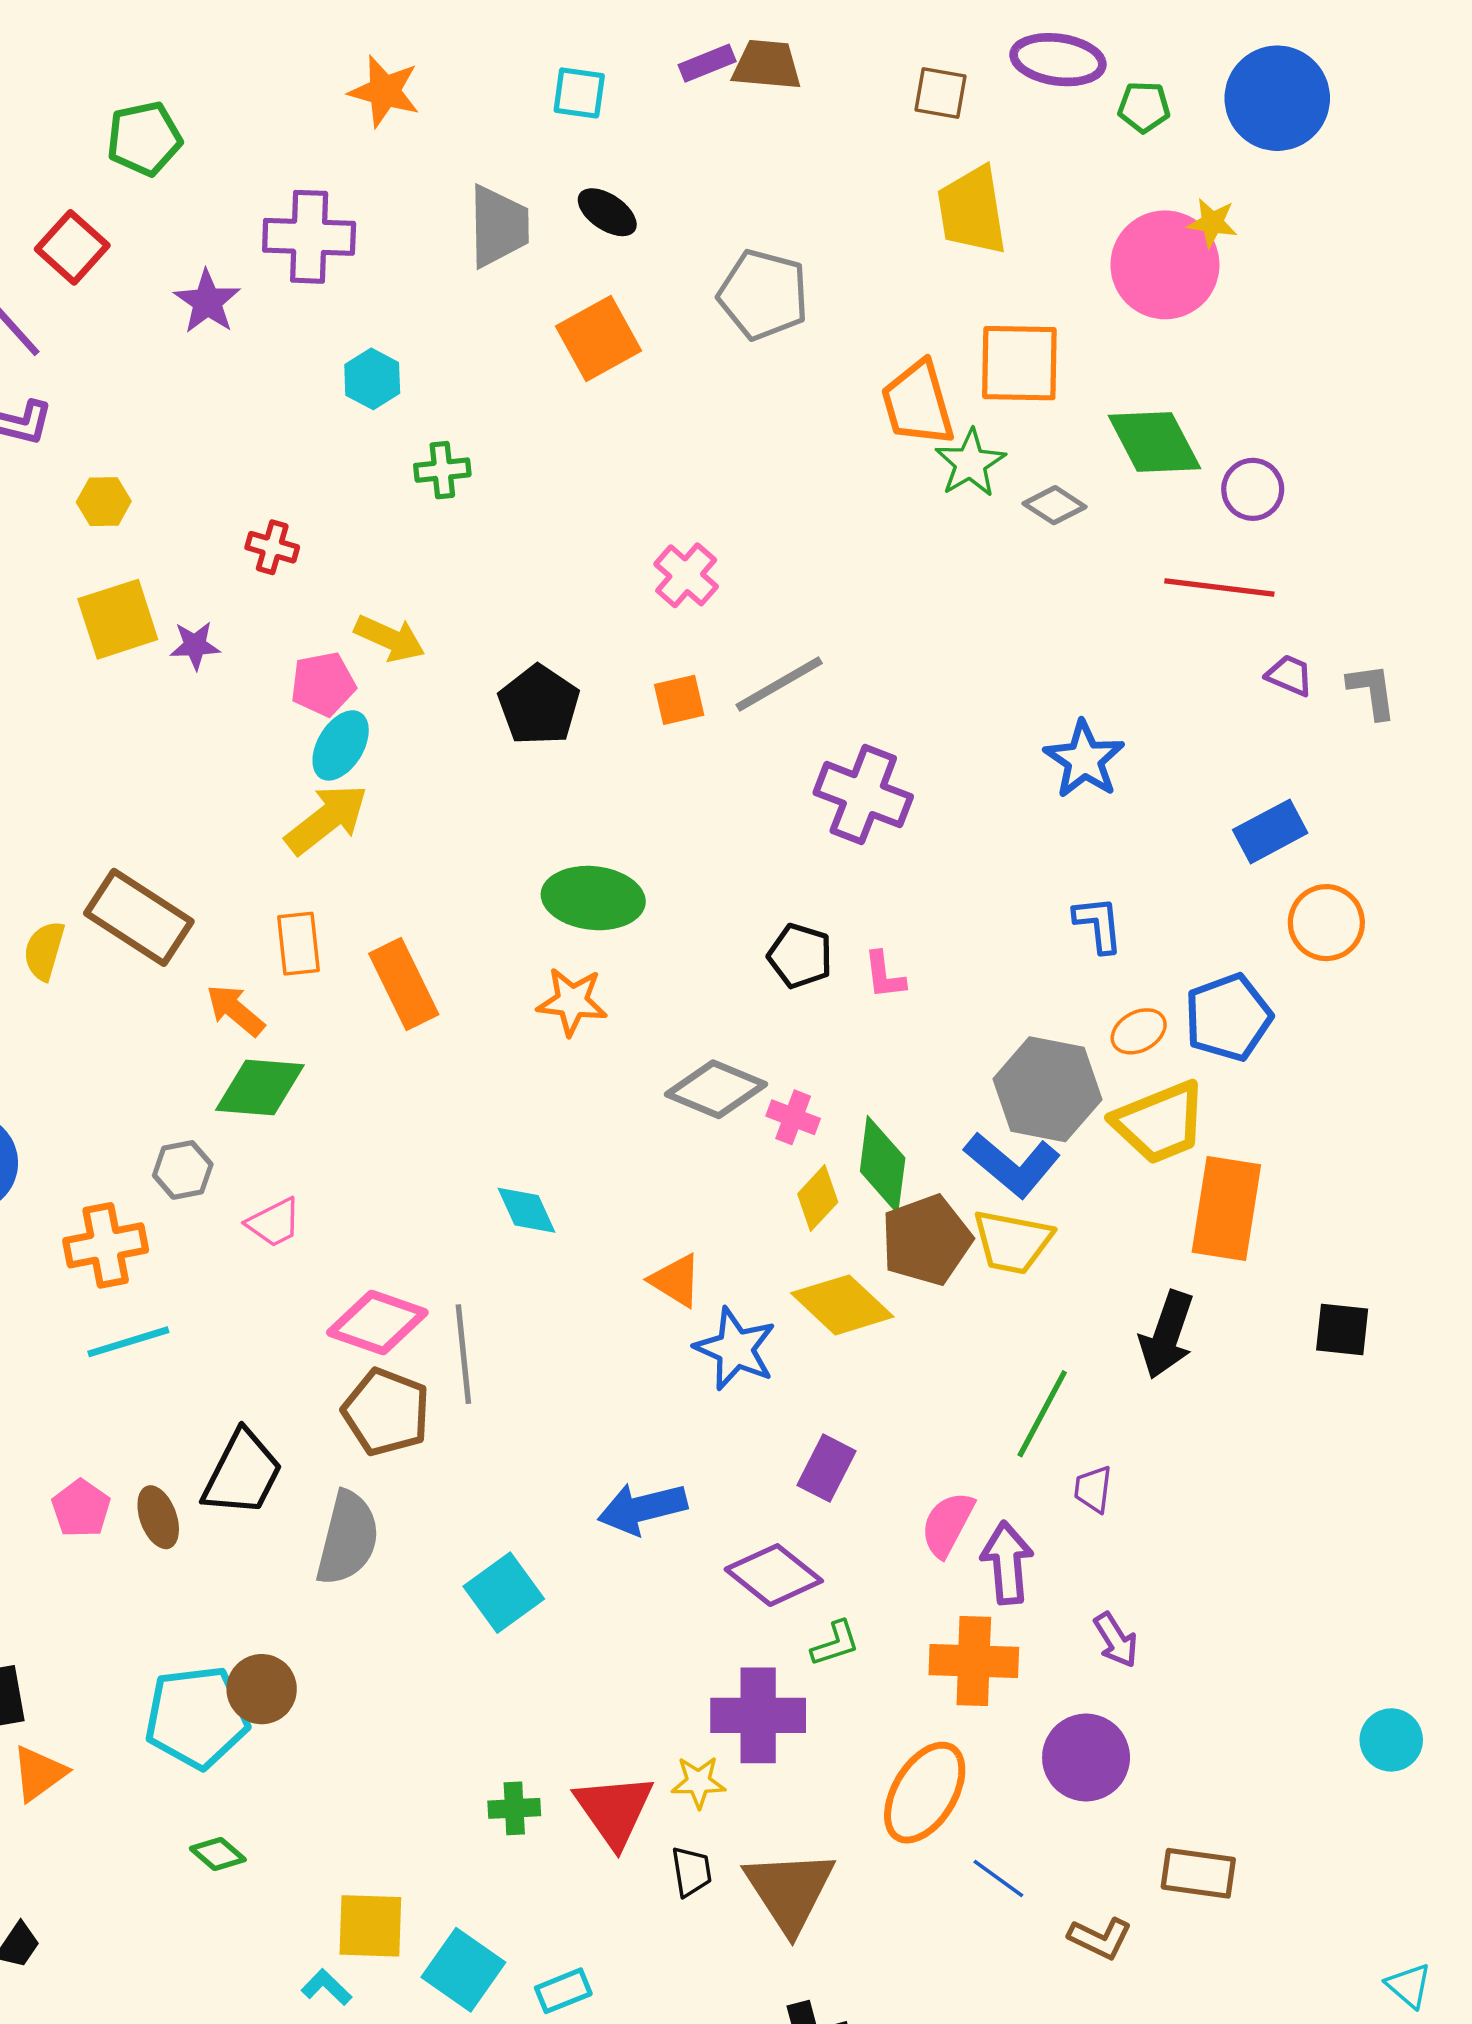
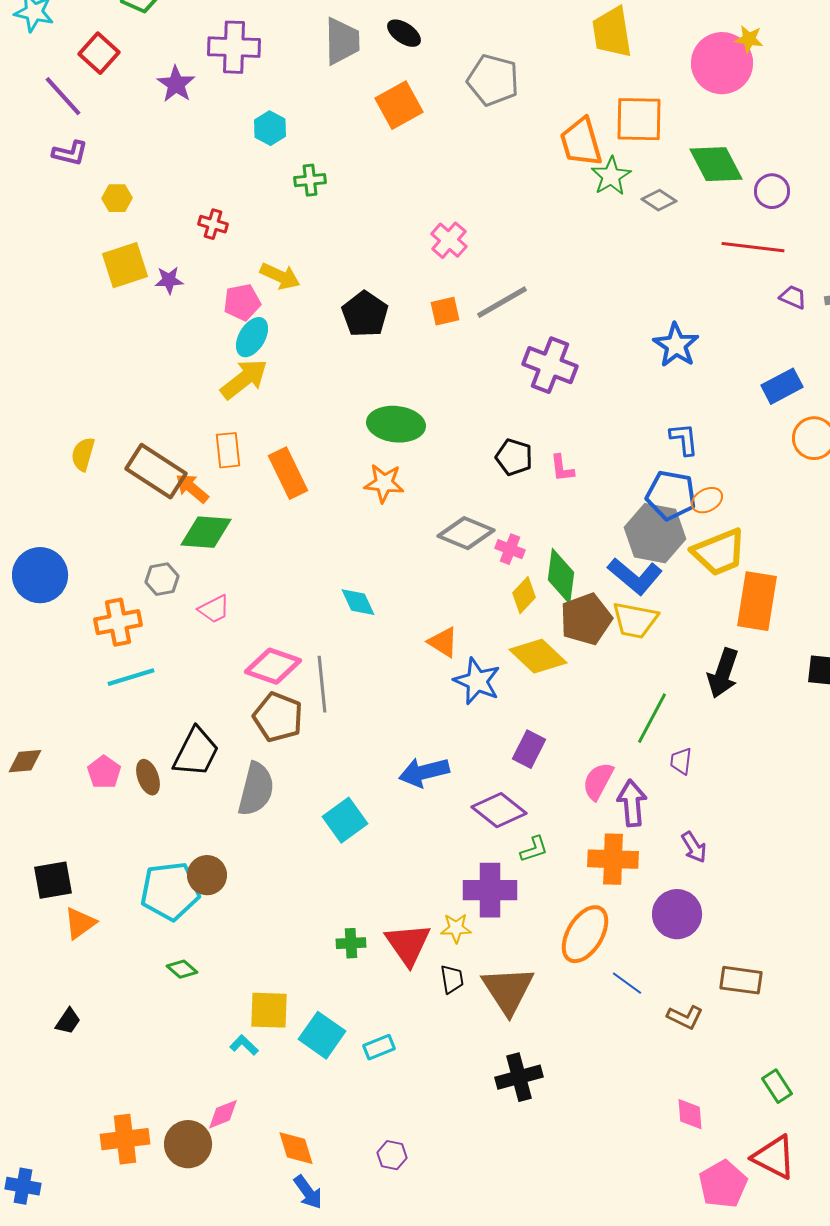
brown rectangle: (139, 917) -> (156, 471), moved
blue pentagon: (1228, 1017) -> (671, 495), moved, turned 30

